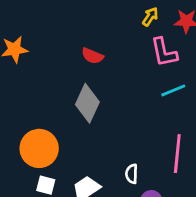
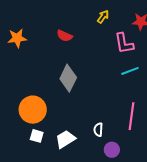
yellow arrow: (150, 17) -> (103, 17), moved
red semicircle: (92, 56) -> (64, 36), moved

